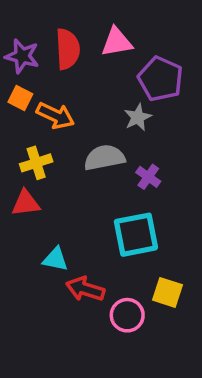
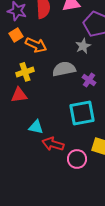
orange square: (20, 98) -> (16, 35), turned 32

